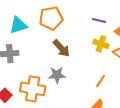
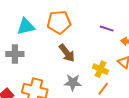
yellow cross: (101, 44) -> (101, 69), moved
gray star: (57, 75) -> (73, 82), moved

